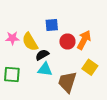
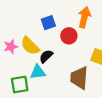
orange arrow: (84, 40) -> (84, 17), moved
cyan triangle: (45, 69) -> (38, 72), moved

